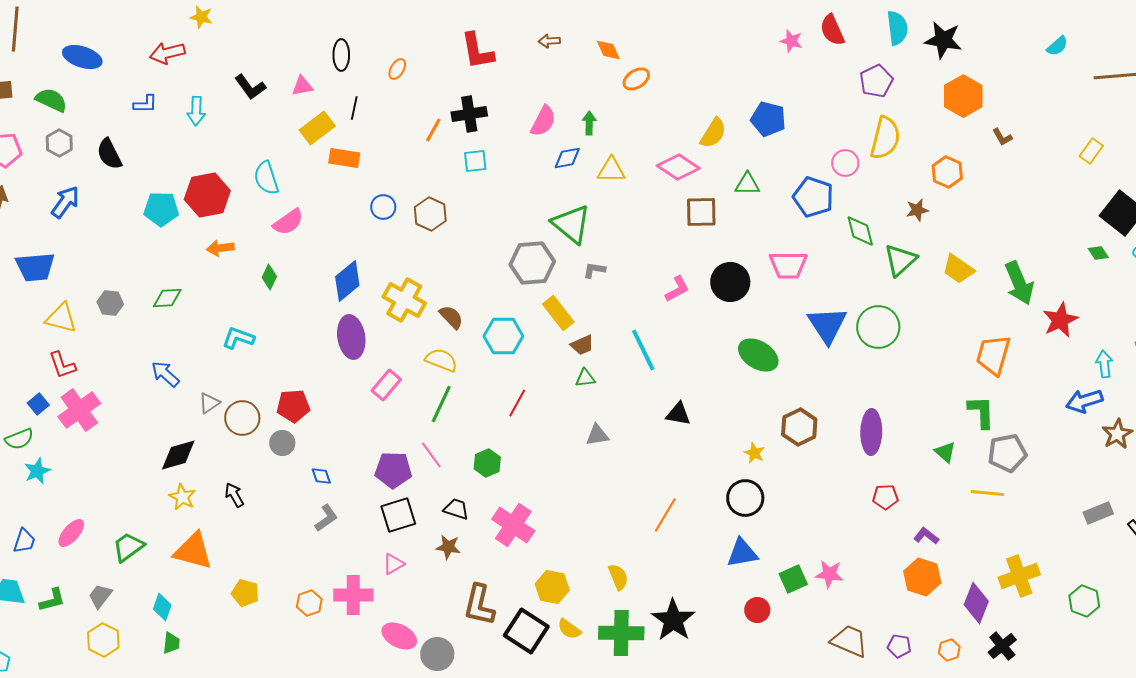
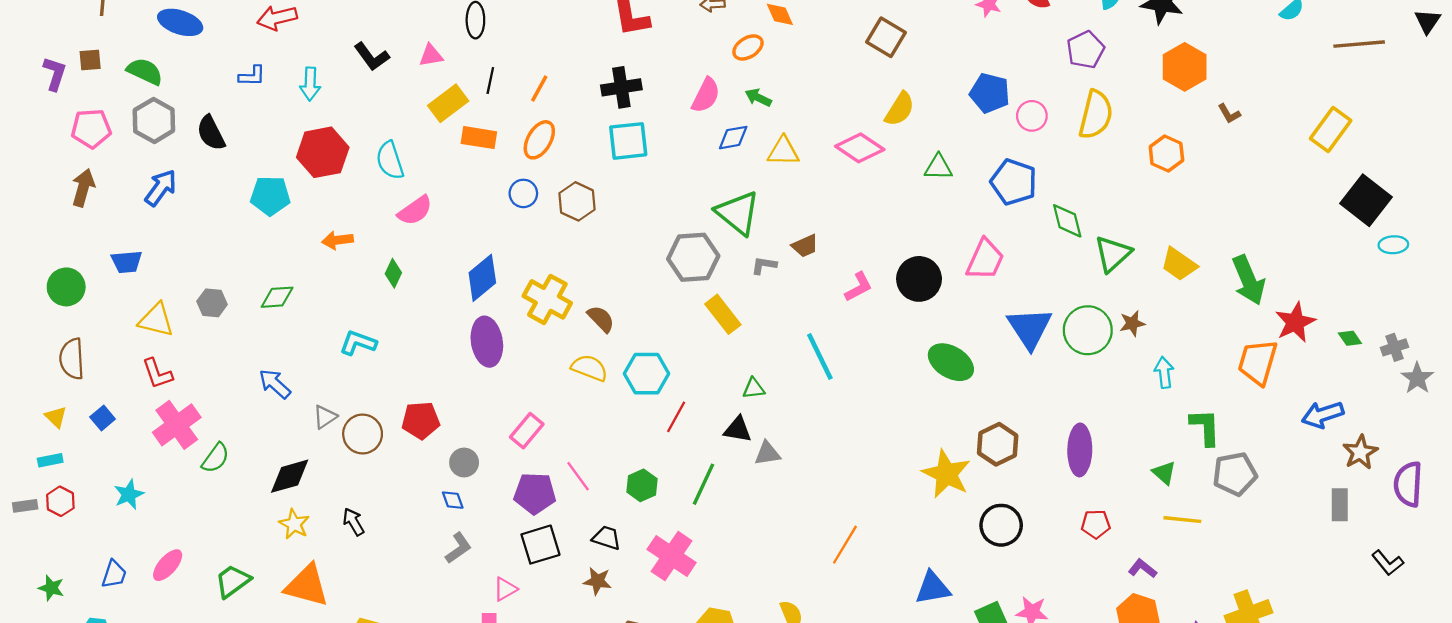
orange ellipse: (397, 69) -> (539, 140), moved, size x1.6
orange ellipse: (636, 79) -> (748, 47), moved
blue pentagon: (768, 119) -> (990, 93), moved
green arrow: (589, 123) -> (758, 98), turned -65
orange line: (433, 130) -> (539, 89), moved
gray hexagon: (59, 143) -> (154, 120), size x1.4
yellow rectangle: (1091, 151) -> (1331, 130), size x1.5
cyan square: (475, 161) -> (628, 141), size x1.5
pink circle: (845, 163) -> (1032, 116), moved
red hexagon: (207, 195) -> (323, 152), moved
brown star: (917, 210) -> (1132, 323), moved
brown square: (701, 212) -> (886, 37), moved, turned 32
green diamond: (1098, 253) -> (1350, 338), moved
pink trapezoid: (788, 265) -> (985, 260), turned -66
blue trapezoid: (35, 267) -> (127, 262), size x0.7
cyan hexagon: (503, 336) -> (646, 374), moved
brown trapezoid: (582, 345) -> (805, 246), moved
orange trapezoid: (993, 355) -> (1258, 362), moved
cyan arrow: (1104, 364) -> (1164, 372), moved
pink rectangle: (386, 385) -> (527, 431), moved
blue square: (38, 404) -> (103, 418), moved
green line: (441, 404) -> (704, 484), moved
black triangle: (678, 414) -> (738, 429), moved
green semicircle: (19, 439) -> (215, 458), moved, turned -32
gray circle: (282, 443) -> (464, 463), moved
yellow star: (754, 453) -> (946, 474), size x2.0
yellow line: (987, 493) -> (1182, 520), moved
black circle: (745, 498) -> (1001, 525), moved
gray rectangle: (1098, 513) -> (1340, 505), moved, turned -68
pink triangle: (393, 564) -> (505, 589), moved

